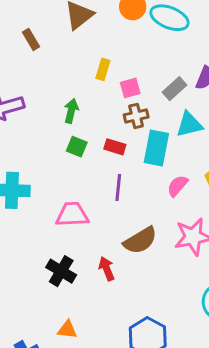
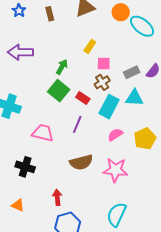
brown cross: (136, 116) -> (102, 82), turned -35
green square: (77, 147) -> (59, 91), size x1.5
red arrow: (107, 269) -> (57, 197), moved
black cross: (61, 271) -> (25, 167), turned -30

